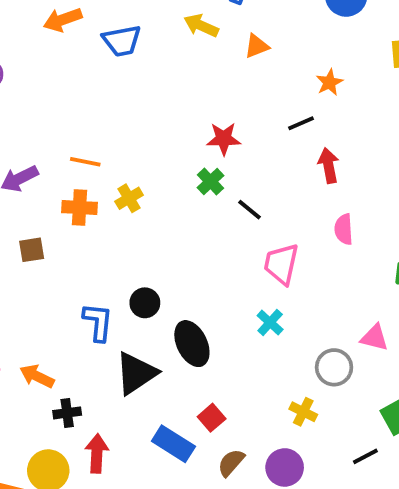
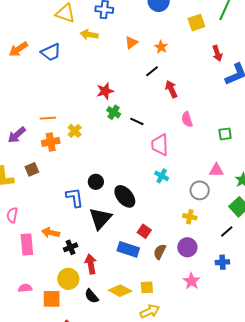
orange triangle: (257, 46) -> (131, 43), moved
red star: (224, 139) -> (105, 91), moved

